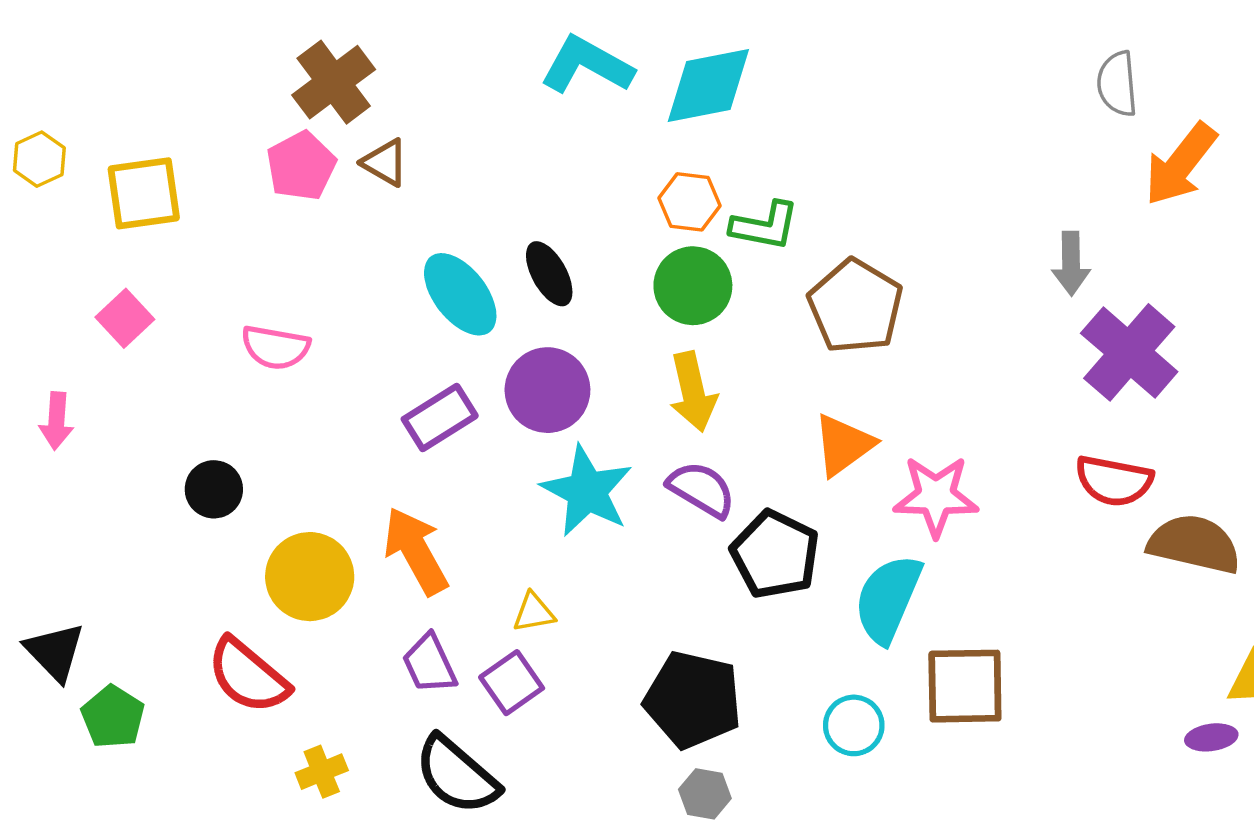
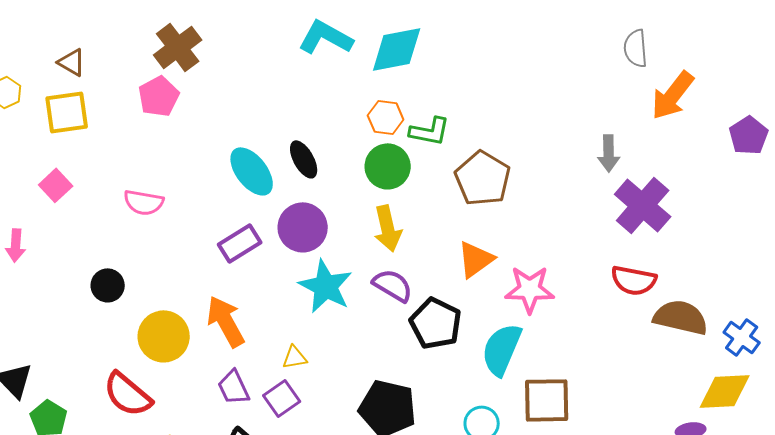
brown triangle: (385, 163) -> (72, 62), moved

